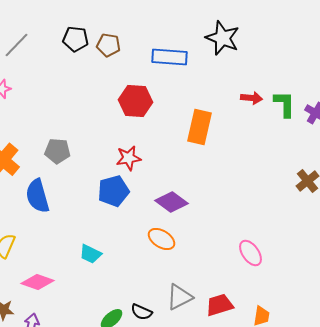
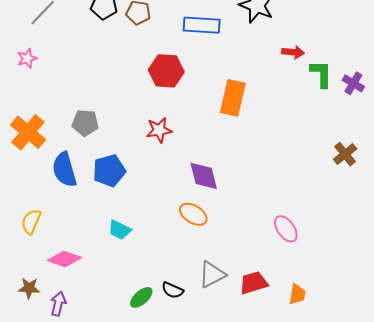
red arrow: (252, 98) -> (293, 52), moved
blue pentagon: (114, 191) -> (109, 171), moved
purple diamond: (172, 202) -> (204, 176), turned 40

